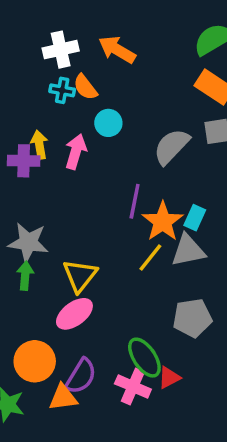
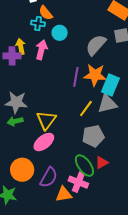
cyan cross: (62, 90) -> (38, 23), moved
cyan rectangle: (195, 218) -> (110, 85), size x1.5
orange star: (163, 222) -> (95, 75), moved, turned -30
green arrow: (25, 276) -> (15, 121), turned -105
gray pentagon: (192, 318) -> (93, 136), moved
red triangle: (169, 377) -> (102, 163), moved
orange triangle: (63, 397) -> (64, 194), moved

